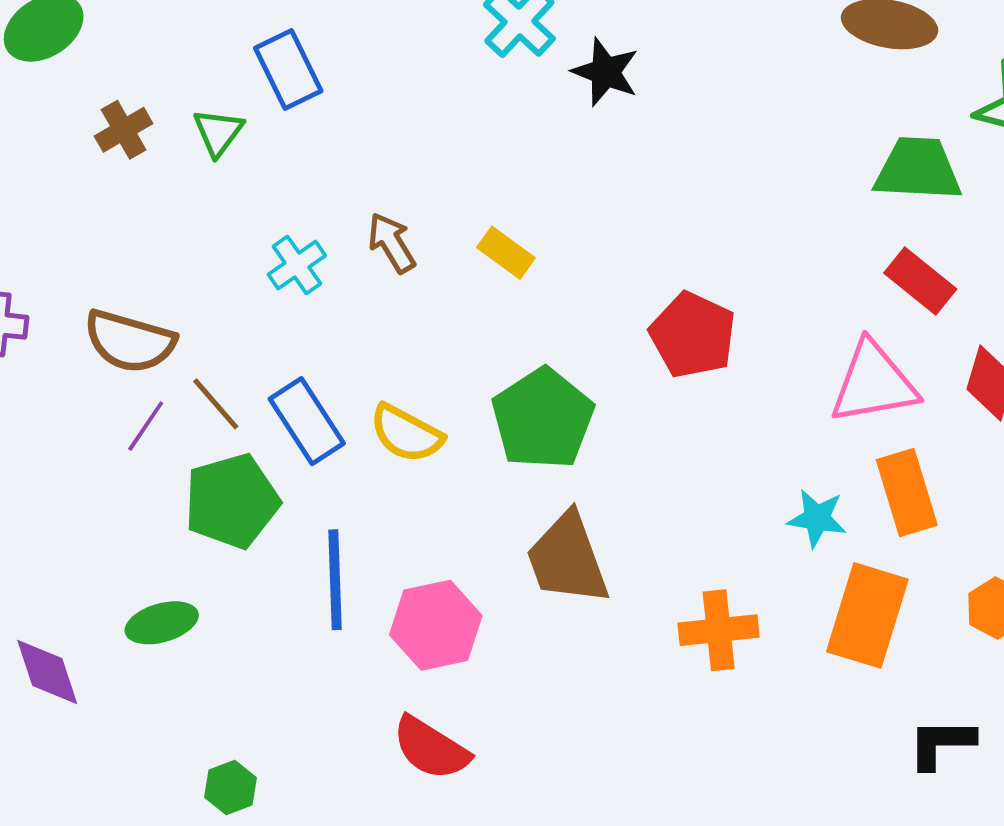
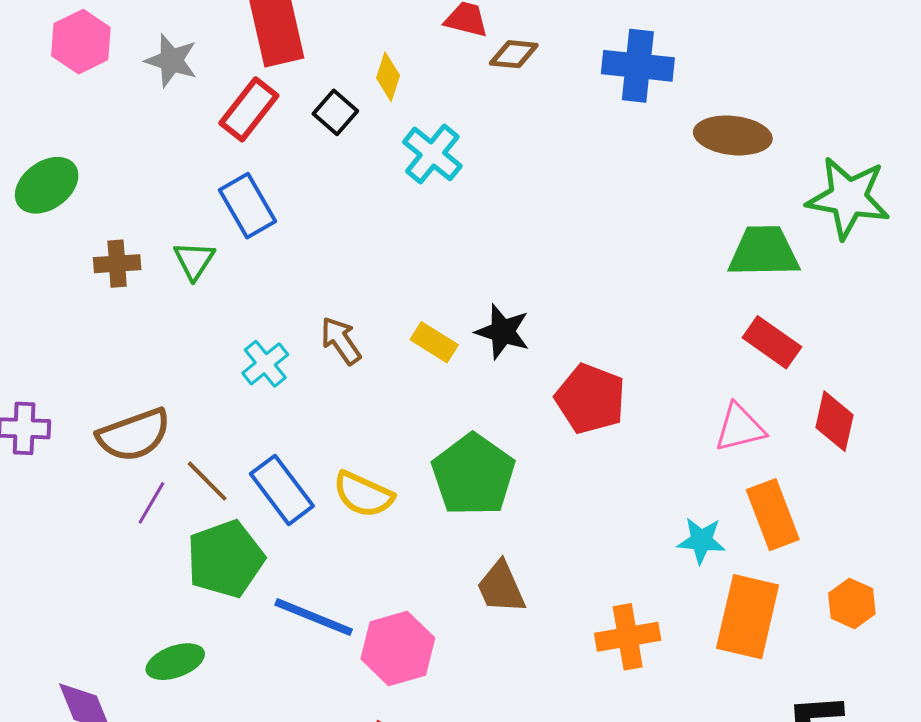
black star: (605, 72) -> (503, 332), moved
brown cross: (124, 130) -> (117, 264), turned 30
brown semicircle: (130, 341) -> (134, 435), turned -32
pink triangle: (874, 383) -> (740, 428), size x0.7
brown trapezoid: (567, 559) -> (501, 587), size x0.7
blue line: (335, 580) -> (314, 617), turned -62

